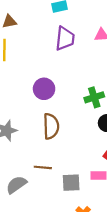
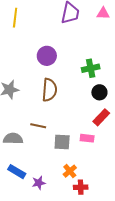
gray semicircle: (16, 185) -> (13, 139), turned 30

